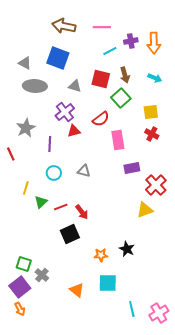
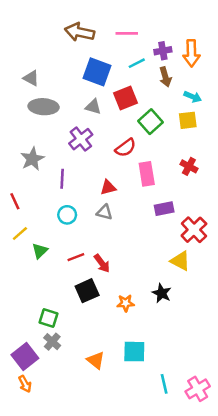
blue square: (58, 58) -> (97, 72), moved
brown arrow: (125, 75) -> (165, 77), moved
red square: (101, 79) -> (126, 98), turned -36
yellow square: (151, 112) -> (188, 120), moved
red triangle: (74, 131) -> (108, 187), moved
red line: (11, 154) -> (15, 201), moved
yellow line: (26, 188) -> (20, 233), moved, turned 32
green triangle: (41, 202) -> (40, 251), moved
yellow triangle: (145, 210) -> (180, 261), turned 48
black star: (127, 249) -> (162, 293), moved
orange star: (101, 255) -> (126, 303), moved
green square: (24, 264) -> (48, 318), moved

